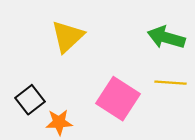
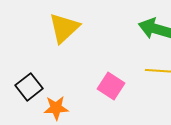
pink square: (118, 99) -> (111, 86), size x0.7

